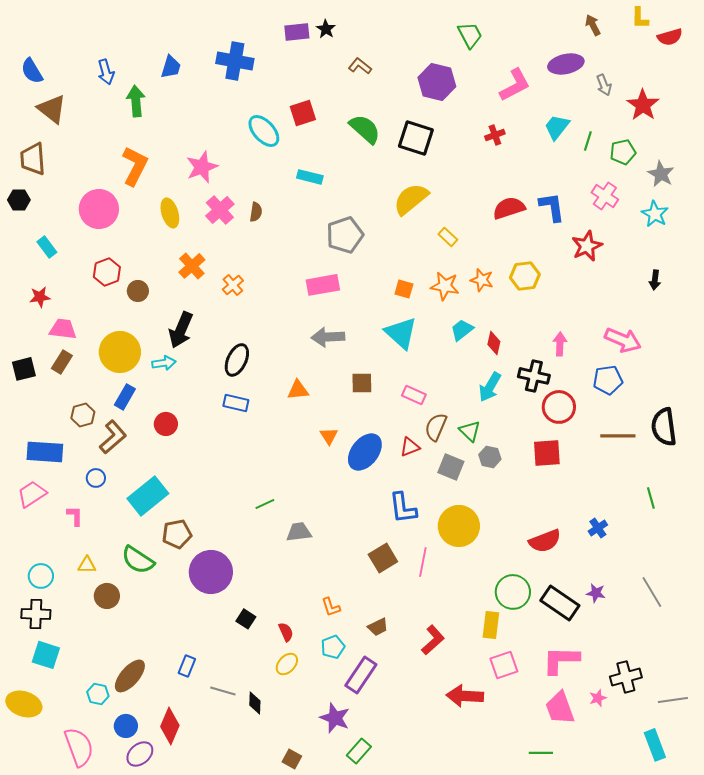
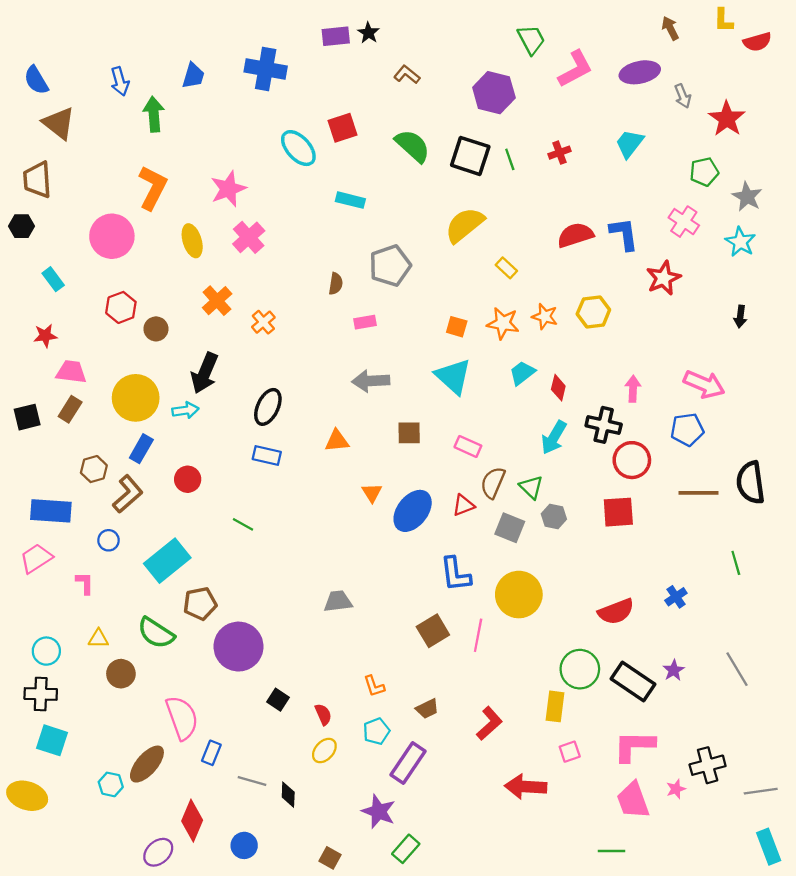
pink L-shape: (515, 85) -> (575, 69), moved
green line: (588, 141) -> (510, 159), moved, turned -36
brown semicircle: (256, 212) -> (336, 284), moved
pink rectangle: (323, 285) -> (365, 322), size x0.6
green line: (265, 504) -> (243, 524), moved, turned 54
purple star: (596, 593) -> (674, 670), turned 30
pink square: (504, 665) -> (570, 752), size x0.7
blue circle: (126, 726) -> (244, 845), moved
cyan rectangle: (655, 745) -> (769, 847), moved
pink semicircle: (79, 747) -> (182, 718), moved

